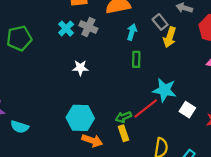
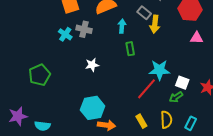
green pentagon: (19, 38) -> (40, 75), moved
white star: (80, 68) -> (92, 65), moved
green arrow: (123, 117) -> (176, 97), moved
yellow rectangle: (123, 133) -> (141, 121), moved

